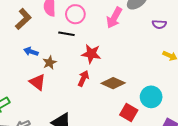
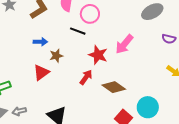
pink arrow: (114, 18) -> (124, 44), moved
blue arrow: (31, 52) -> (40, 42), turned 152
red triangle: (38, 82) -> (41, 72), turned 36

